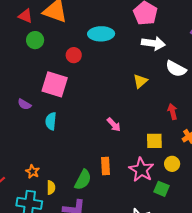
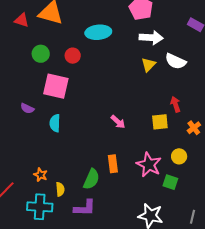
green circle: (35, 40) -> (41, 54), moved
yellow triangle: (140, 81) -> (148, 65), moved
yellow square: (154, 141) -> (160, 122), moved

